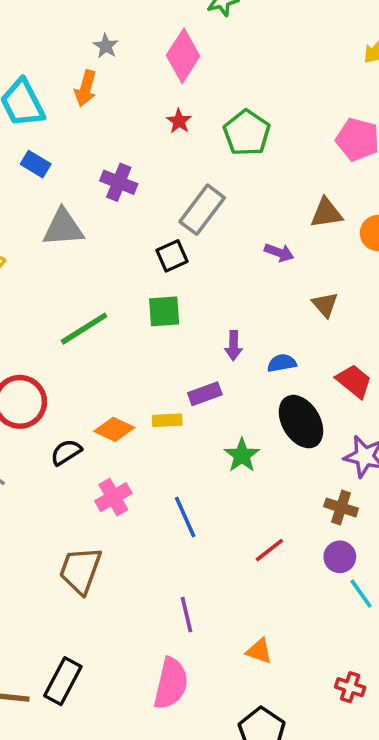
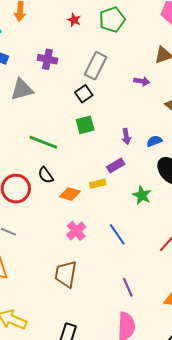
green pentagon: (247, 133) -> (112, 20), turned 30
green line: (84, 329) -> (43, 142), turned 64
black semicircle: (66, 452) -> (46, 175), moved, turned -84

